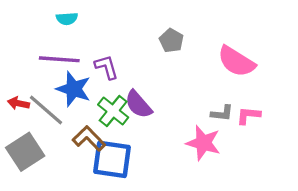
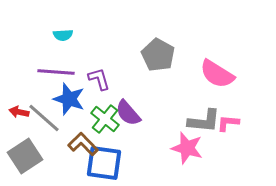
gray pentagon: (171, 41) -> (158, 55), size x1.5
gray L-shape: (222, 113) -> (204, 121), size x1.6

